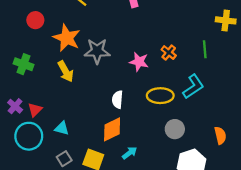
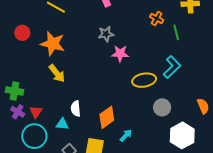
gray star: (97, 51) -> (106, 34), moved, size x0.7
orange cross: (169, 53) -> (157, 18), moved
green cross: (23, 64) -> (14, 91), moved
white semicircle: (117, 99) -> (76, 109), moved

